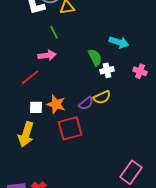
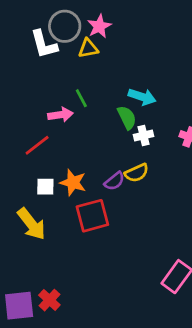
green line: (54, 32) -> (81, 98), moved
cyan arrow: (119, 42) -> (142, 97), moved
yellow arrow: (26, 134) -> (31, 224), turned -55

